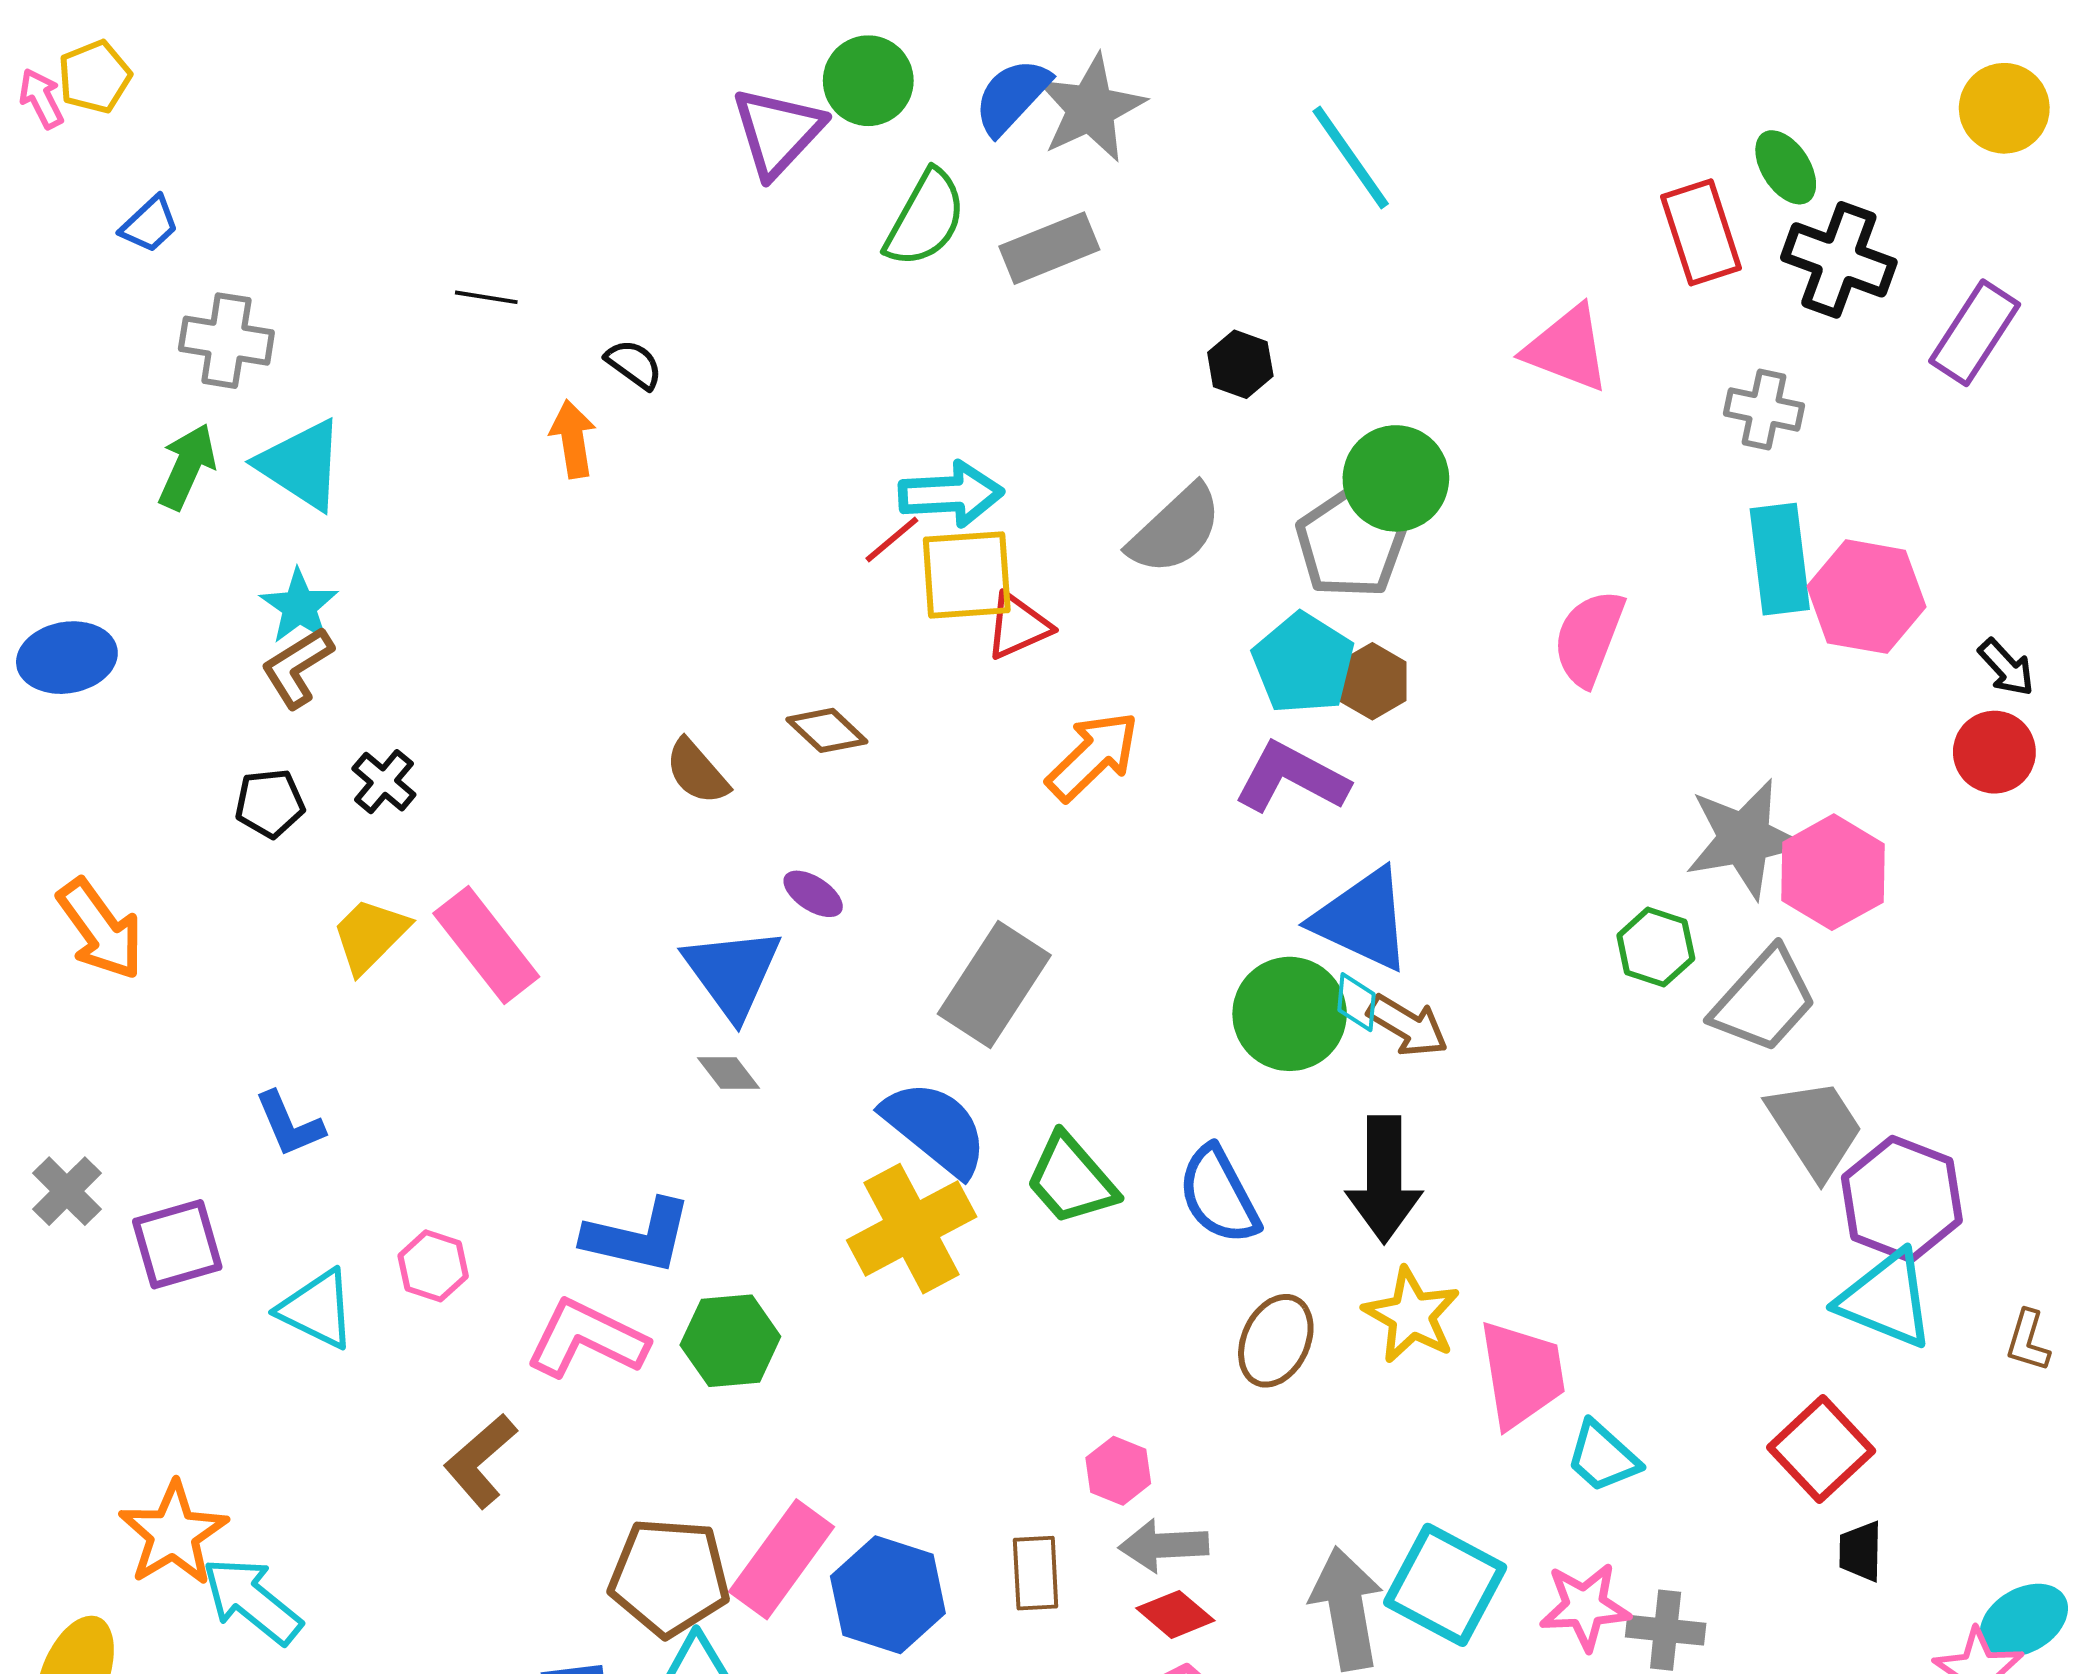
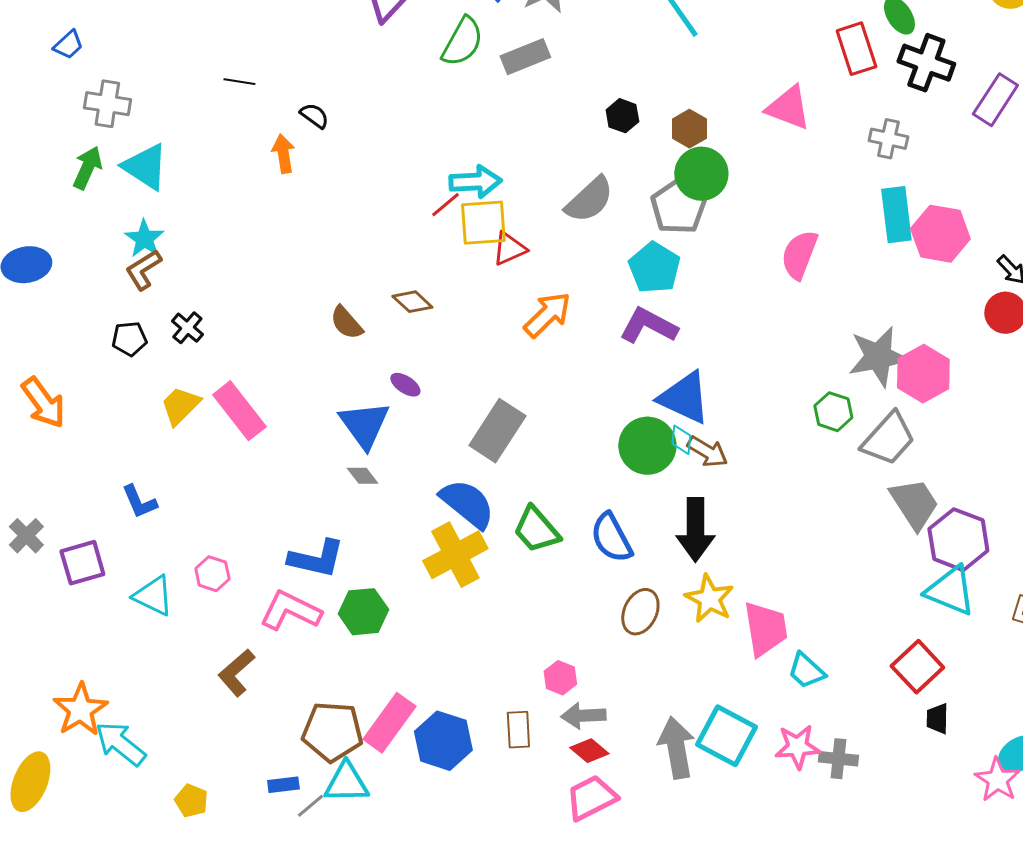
brown hexagon: (1372, 681) -> (689, 129), moved

